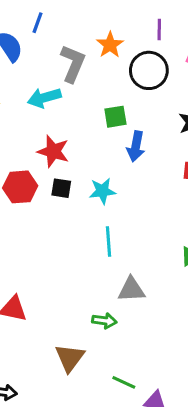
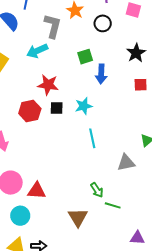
black circle: (149, 70) -> (103, 23), size x0.7
gray triangle: (131, 290) -> (126, 163), moved
green arrow: (104, 321) -> (97, 190), turned 56
green line: (124, 382) -> (113, 205), moved

